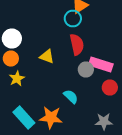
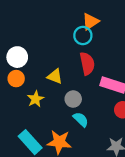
gray circle: (86, 70) -> (73, 99), moved
yellow star: (17, 78) -> (36, 99), moved

